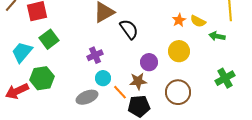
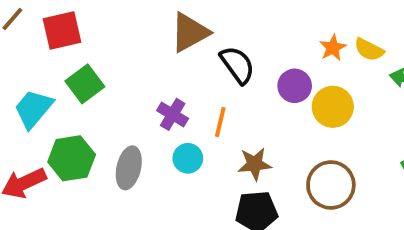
purple cross: (95, 55) -> (173, 114), turned -35
purple circle: (149, 62) -> (295, 86), moved
orange line: (120, 92) -> (220, 122), moved, turned 56
gray ellipse: (87, 97) -> (129, 168), moved, turned -55

